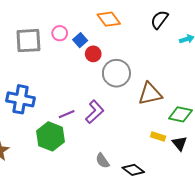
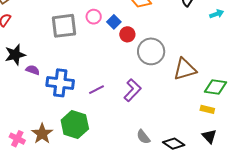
purple line: (67, 114) -> (96, 90), moved
green hexagon: (50, 136) -> (75, 124), moved
yellow rectangle: (158, 136) -> (207, 109), moved
black triangle: (180, 143) -> (209, 136), moved

